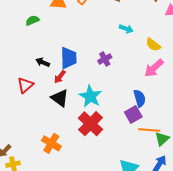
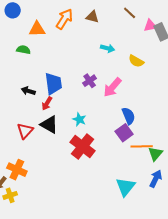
green semicircle: (32, 20) -> (23, 50), moved, turned 40
pink arrow: (154, 68) -> (112, 87), moved
red triangle: (25, 85) -> (25, 131), moved
cyan star: (90, 96) -> (79, 119), size x0.6
orange cross: (51, 143) -> (17, 170), moved

